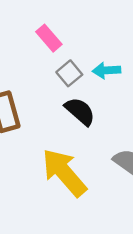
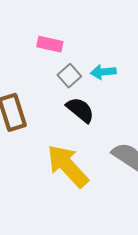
pink rectangle: (49, 38) -> (50, 44), turned -35

